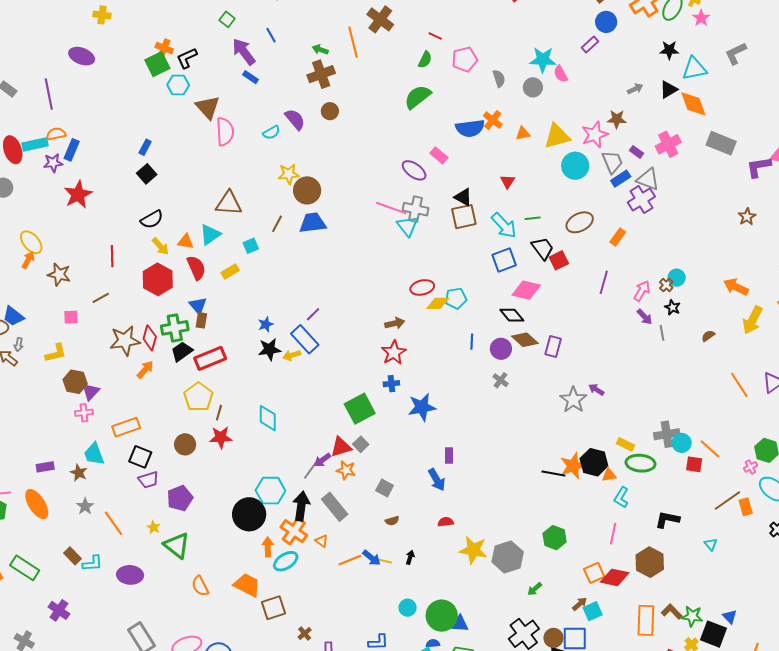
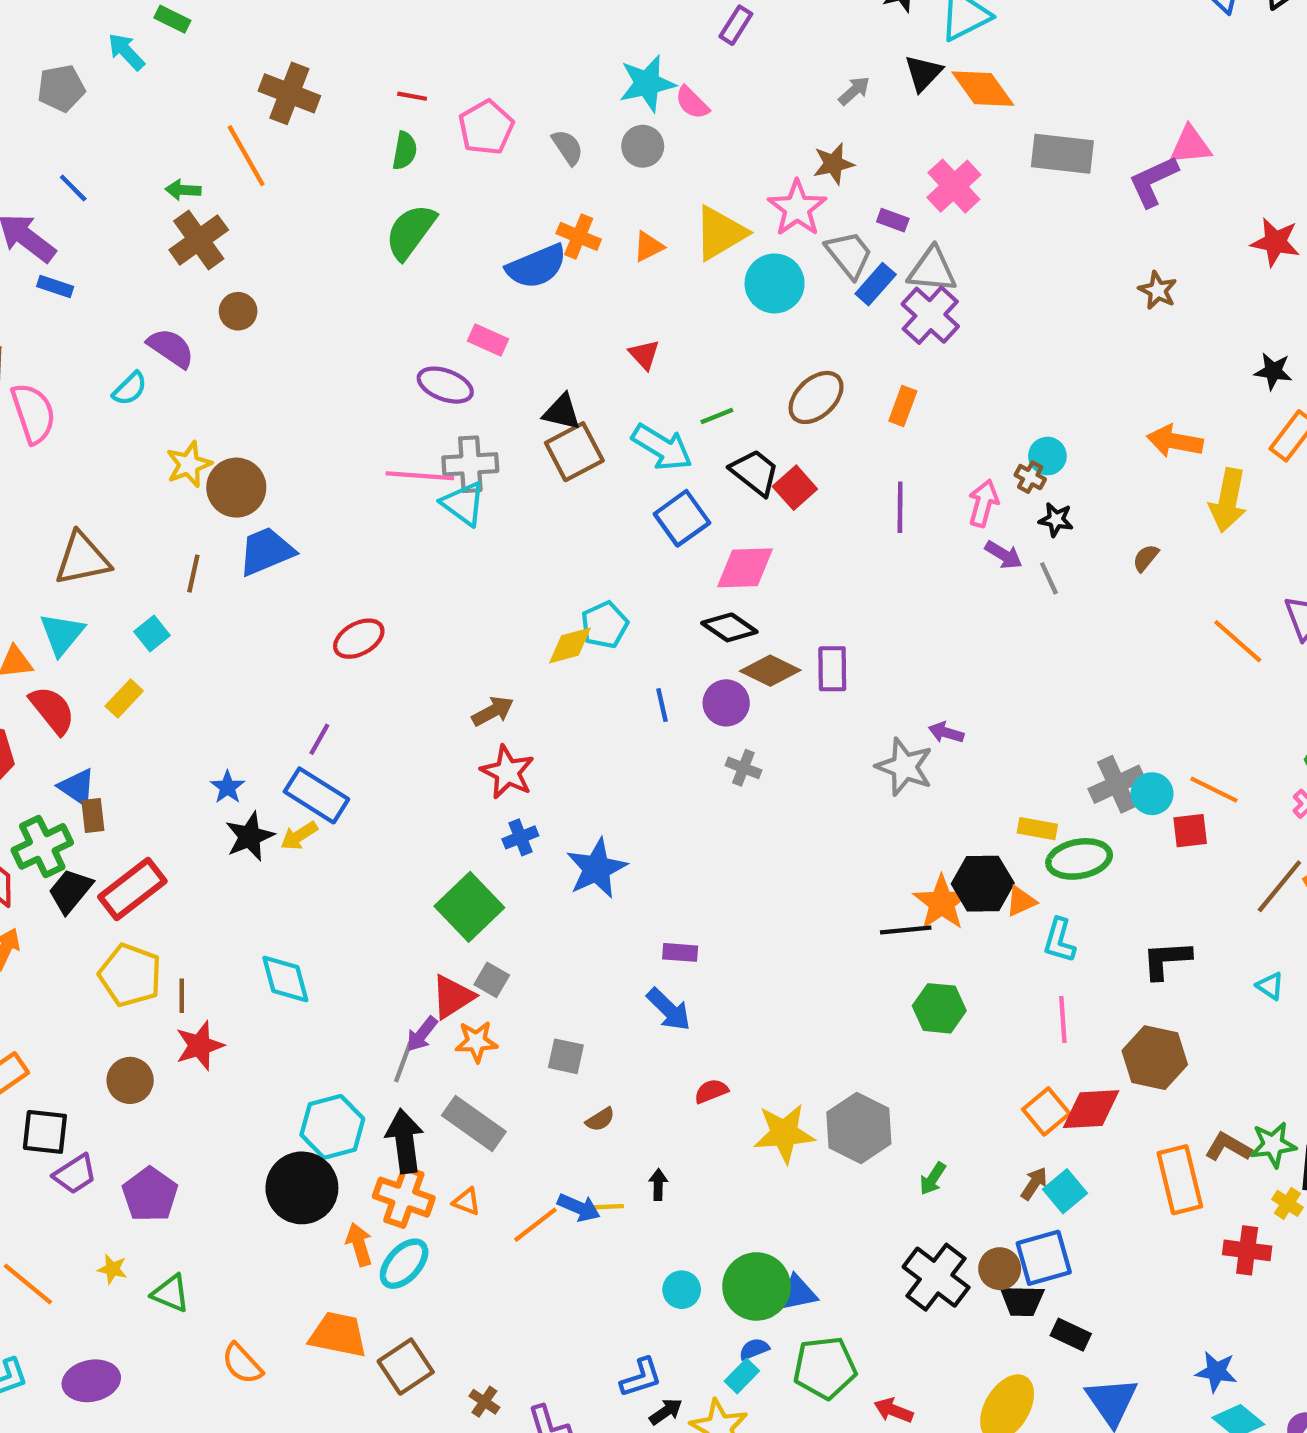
red ellipse: (422, 287) -> (359, 639), moved
purple rectangle: (449, 455) -> (680, 952), turned -70
green hexagon: (555, 538) -> (939, 1008), moved
green triangle: (177, 545) -> (171, 1293), size x0.7

